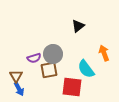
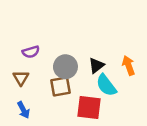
black triangle: (78, 26) -> (96, 65), moved
purple semicircle: (34, 58) -> (31, 52), moved
brown triangle: (16, 76) -> (21, 78), moved

